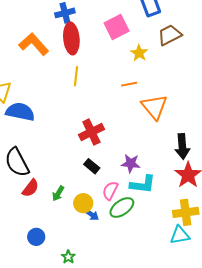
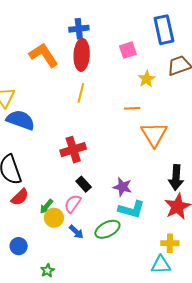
pink square: (117, 27) -> (128, 50), size x0.7
red cross: (91, 132) -> (73, 150), moved
pink semicircle: (110, 191) -> (73, 204), moved
yellow circle: (83, 203) -> (54, 218), moved
yellow cross: (186, 212) -> (170, 243), size x0.7

